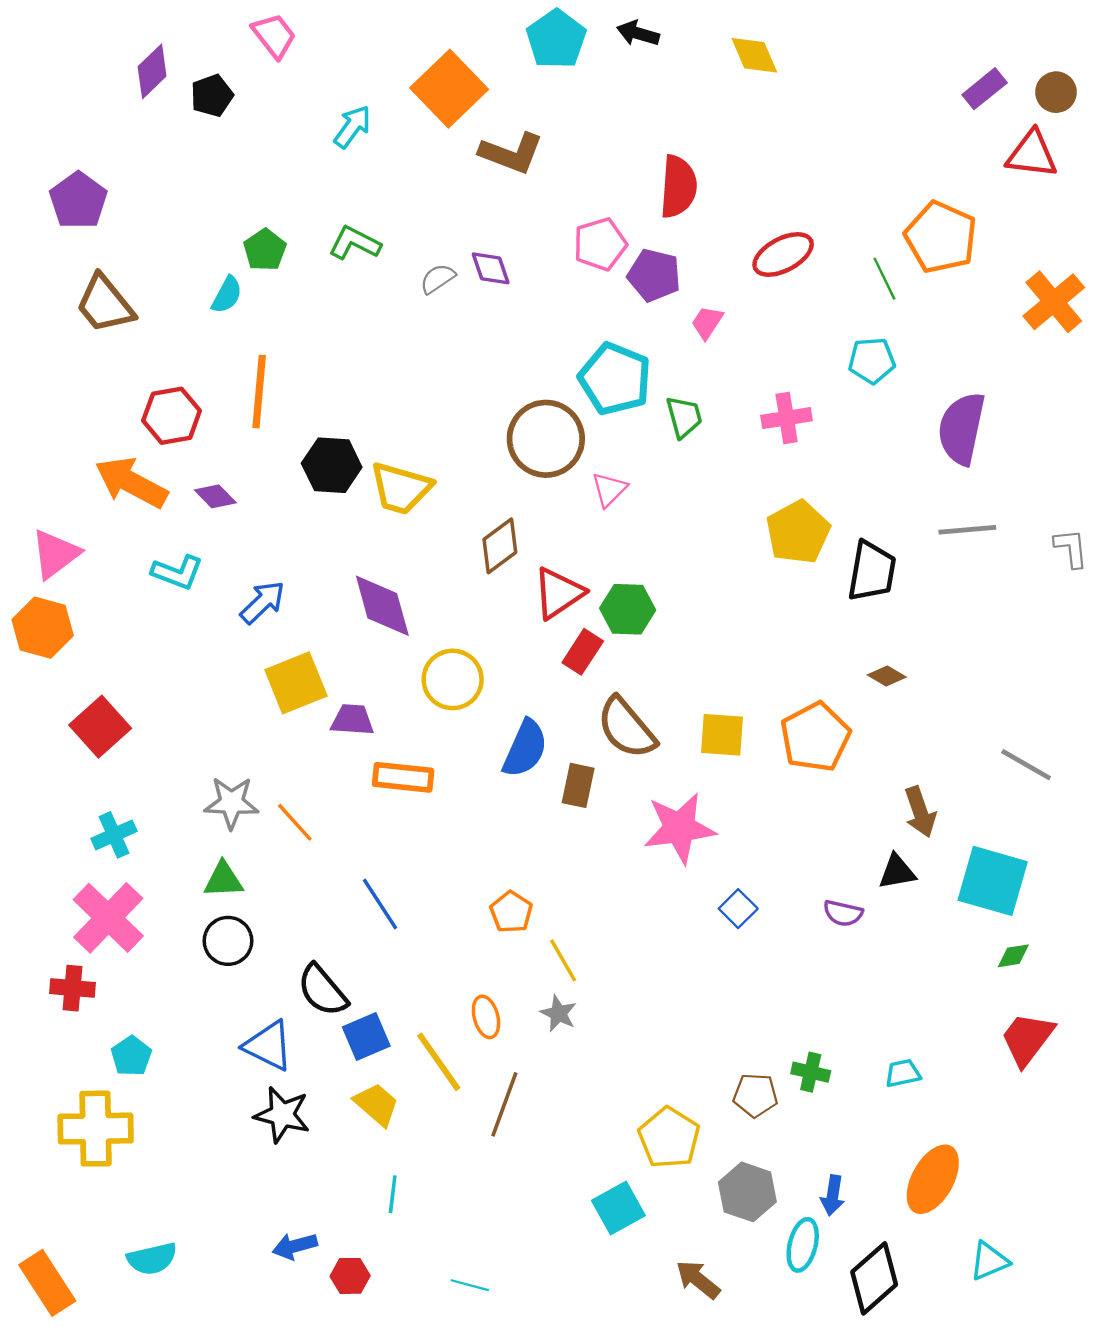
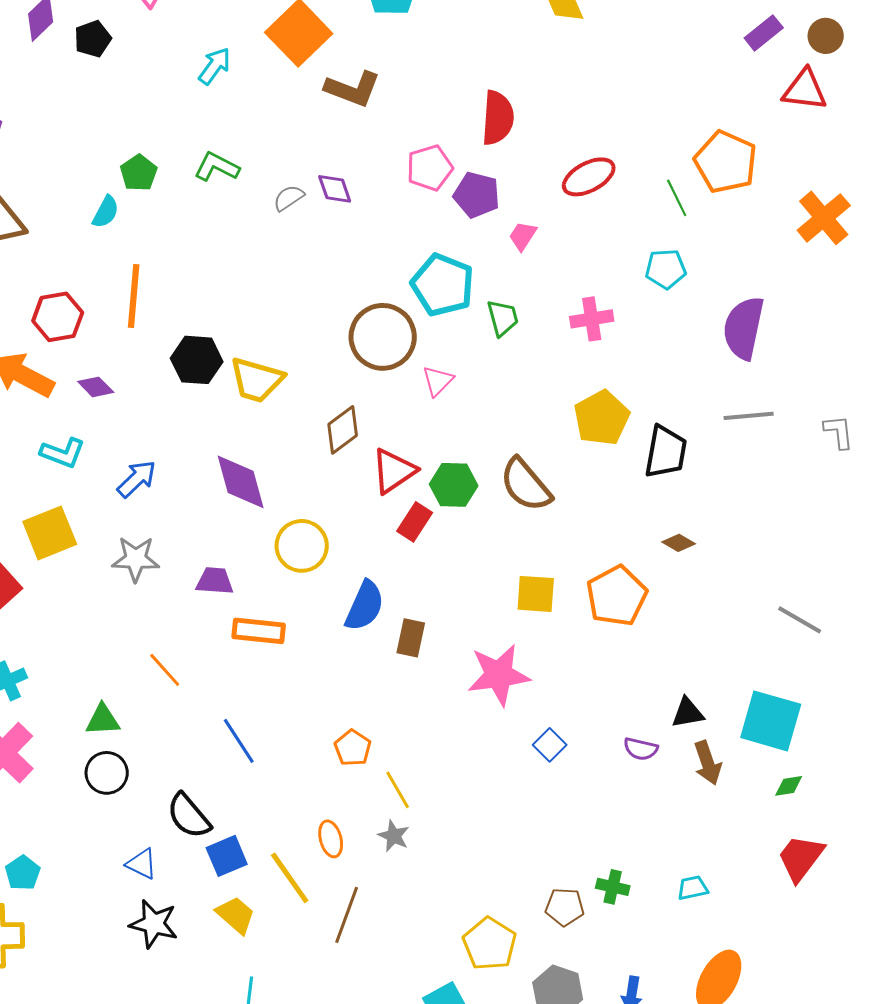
yellow square: (296, 683) -> (50, 533), moved
brown semicircle: (626, 728) -> (526, 485), moved
gray star: (231, 803) -> (136, 559), moved
brown arrow: (920, 812) -> (708, 763), moved
blue triangle: (268, 1046) -> (142, 864), size x0.7

